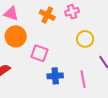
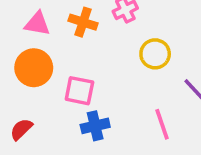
pink triangle: (11, 14) -> (37, 24), moved
blue cross: (55, 76) -> (95, 126), moved

